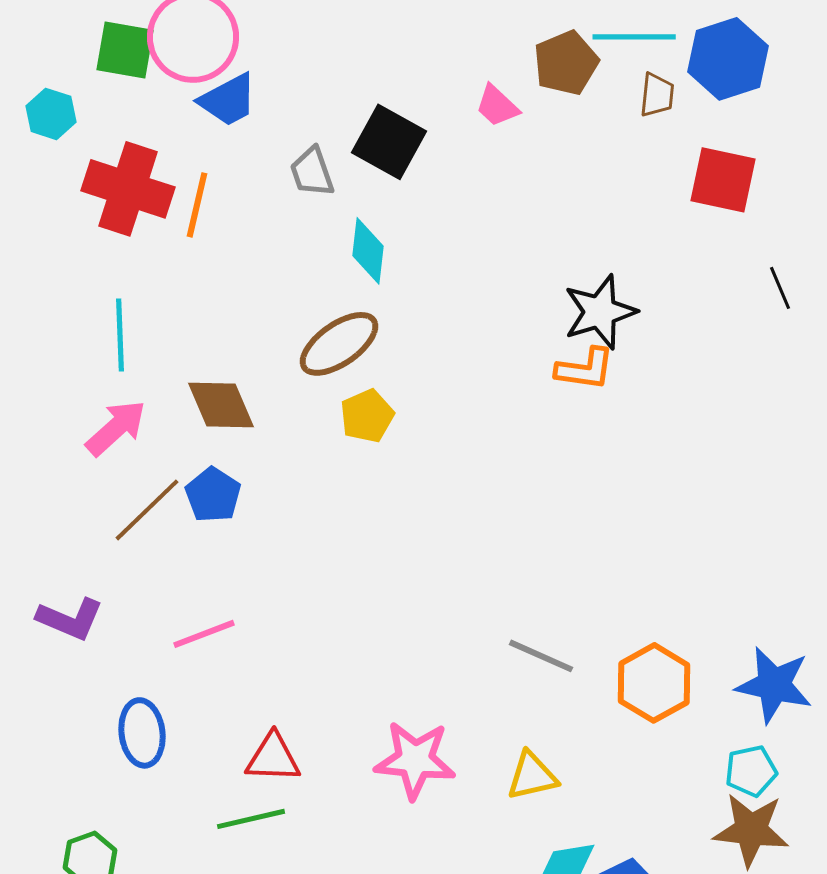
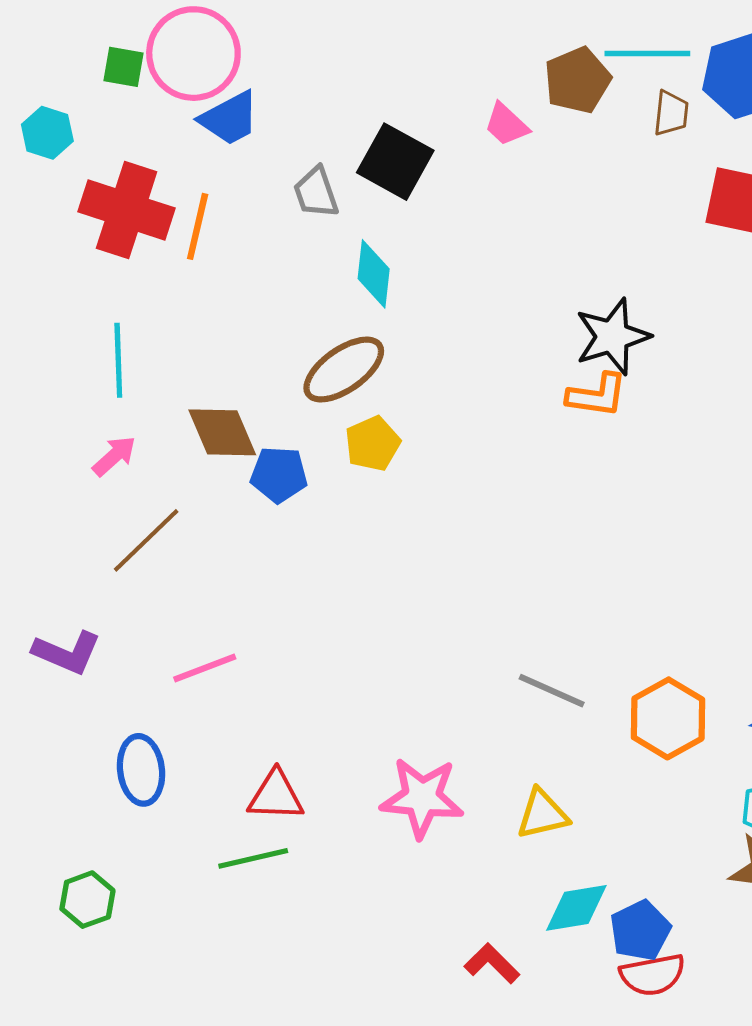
green square: (125, 50) -> (123, 67), size x0.7
pink arrow: (116, 428) -> (114, 456), size x0.7
blue pentagon: (213, 495) -> (279, 475), moved, turned -30

